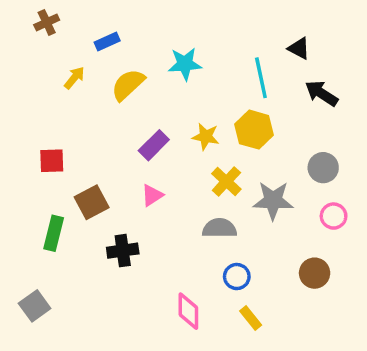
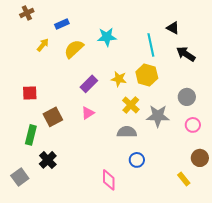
black cross: (123, 251) -> (48, 160), moved, turned -36
brown circle: (315, 273) -> (200, 158), moved
yellow rectangle: (251, 318) -> (184, 179), moved

